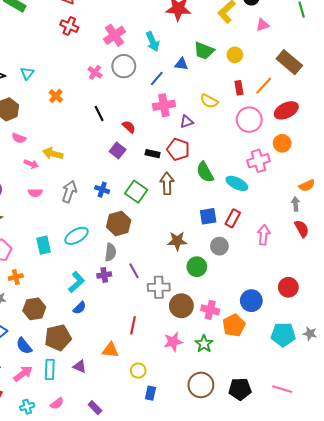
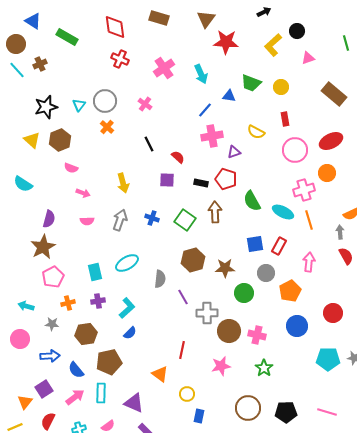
gray circle: (124, 66) -> (105, 101), moved
orange line: (264, 86) -> (309, 220), moved, turned -60
purple square: (118, 150) -> (167, 180), turned -35
yellow arrow: (53, 154) -> (123, 183), moved, turned -120
brown hexagon: (119, 223) -> (193, 260), moved
purple cross: (104, 275) -> (98, 301), moved
orange pentagon: (234, 325) -> (290, 291), moved
green star: (204, 344) -> (264, 368), moved
orange triangle: (110, 350) -> (160, 374), turned 30
purple triangle: (80, 366) -> (134, 403), moved, size x1.5

